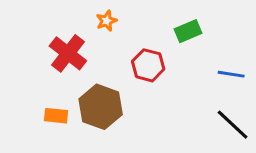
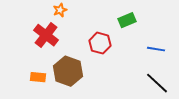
orange star: (107, 21) -> (60, 10), moved

